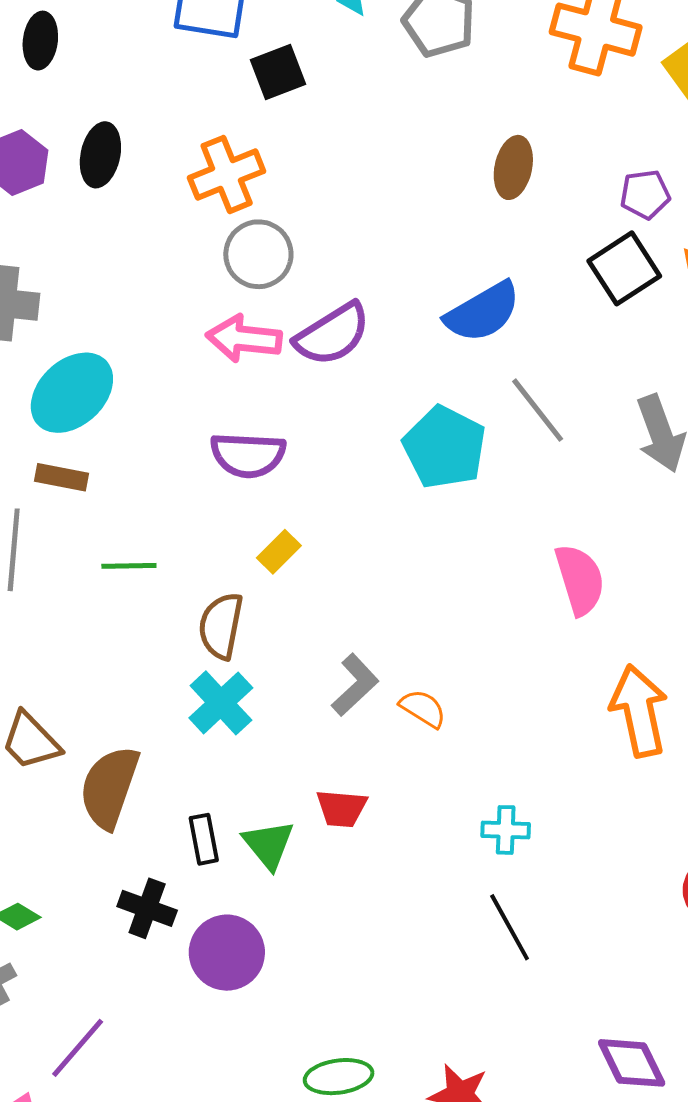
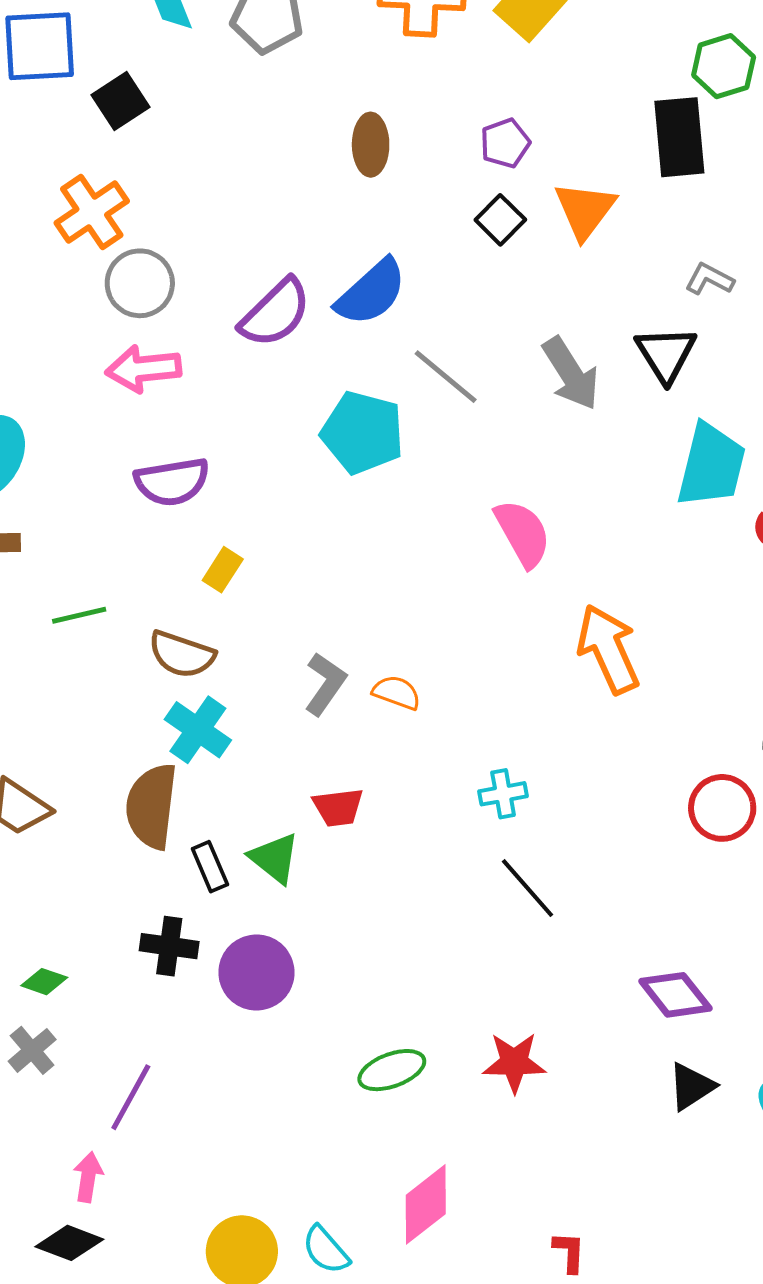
black square: (624, 268) -> (500, 220), size x0.7
purple semicircle: (332, 334) -> (275, 313), moved
brown semicircle: (221, 626) -> (182, 654), turned -70
brown semicircle: (109, 787) -> (152, 806), moved

